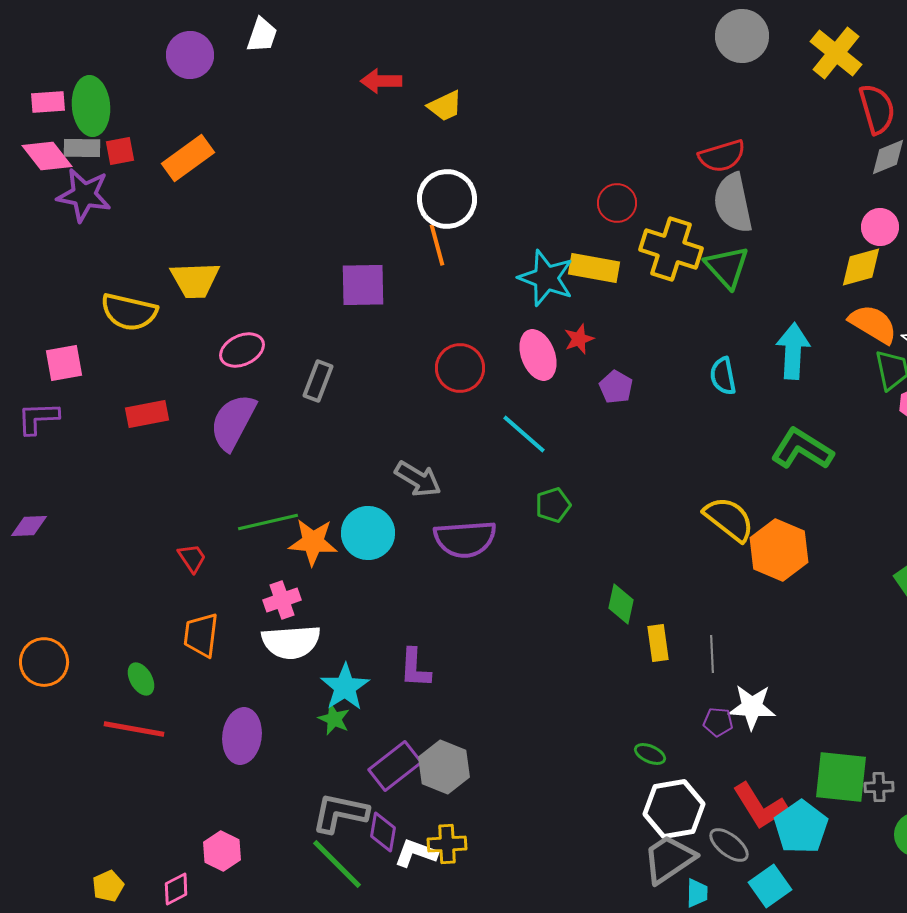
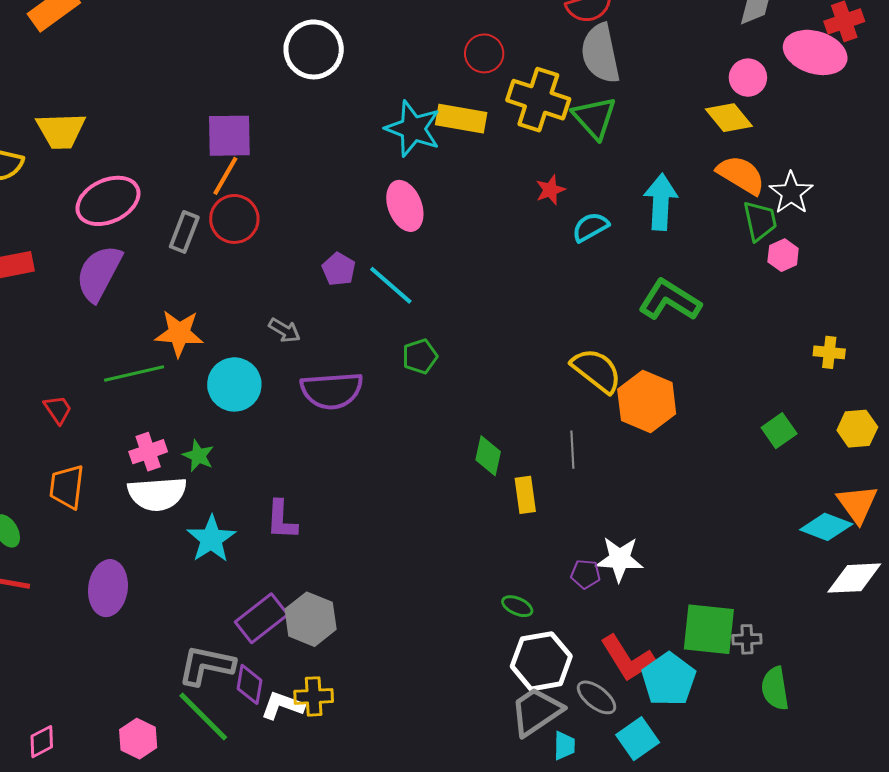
orange line: (437, 245) -> (225, 176), moved, turned 45
yellow diamond: (861, 267) -> (729, 118), turned 66
red star: (579, 339) -> (550, 190), moved
pink ellipse: (242, 350) -> (108, 201), size x1.4
red circle: (460, 368) -> (234, 219), moved
cyan semicircle: (723, 376) -> (590, 227), turned 72
purple pentagon: (616, 387) -> (339, 269), moved
gray arrow: (418, 479) -> (285, 330), size x0.7
orange star: (313, 542) -> (179, 333), moved
gray line: (712, 654) -> (572, 450), moved
green star: (334, 719) -> (198, 456), moved
pink hexagon: (222, 851) -> (138, 739), moved

